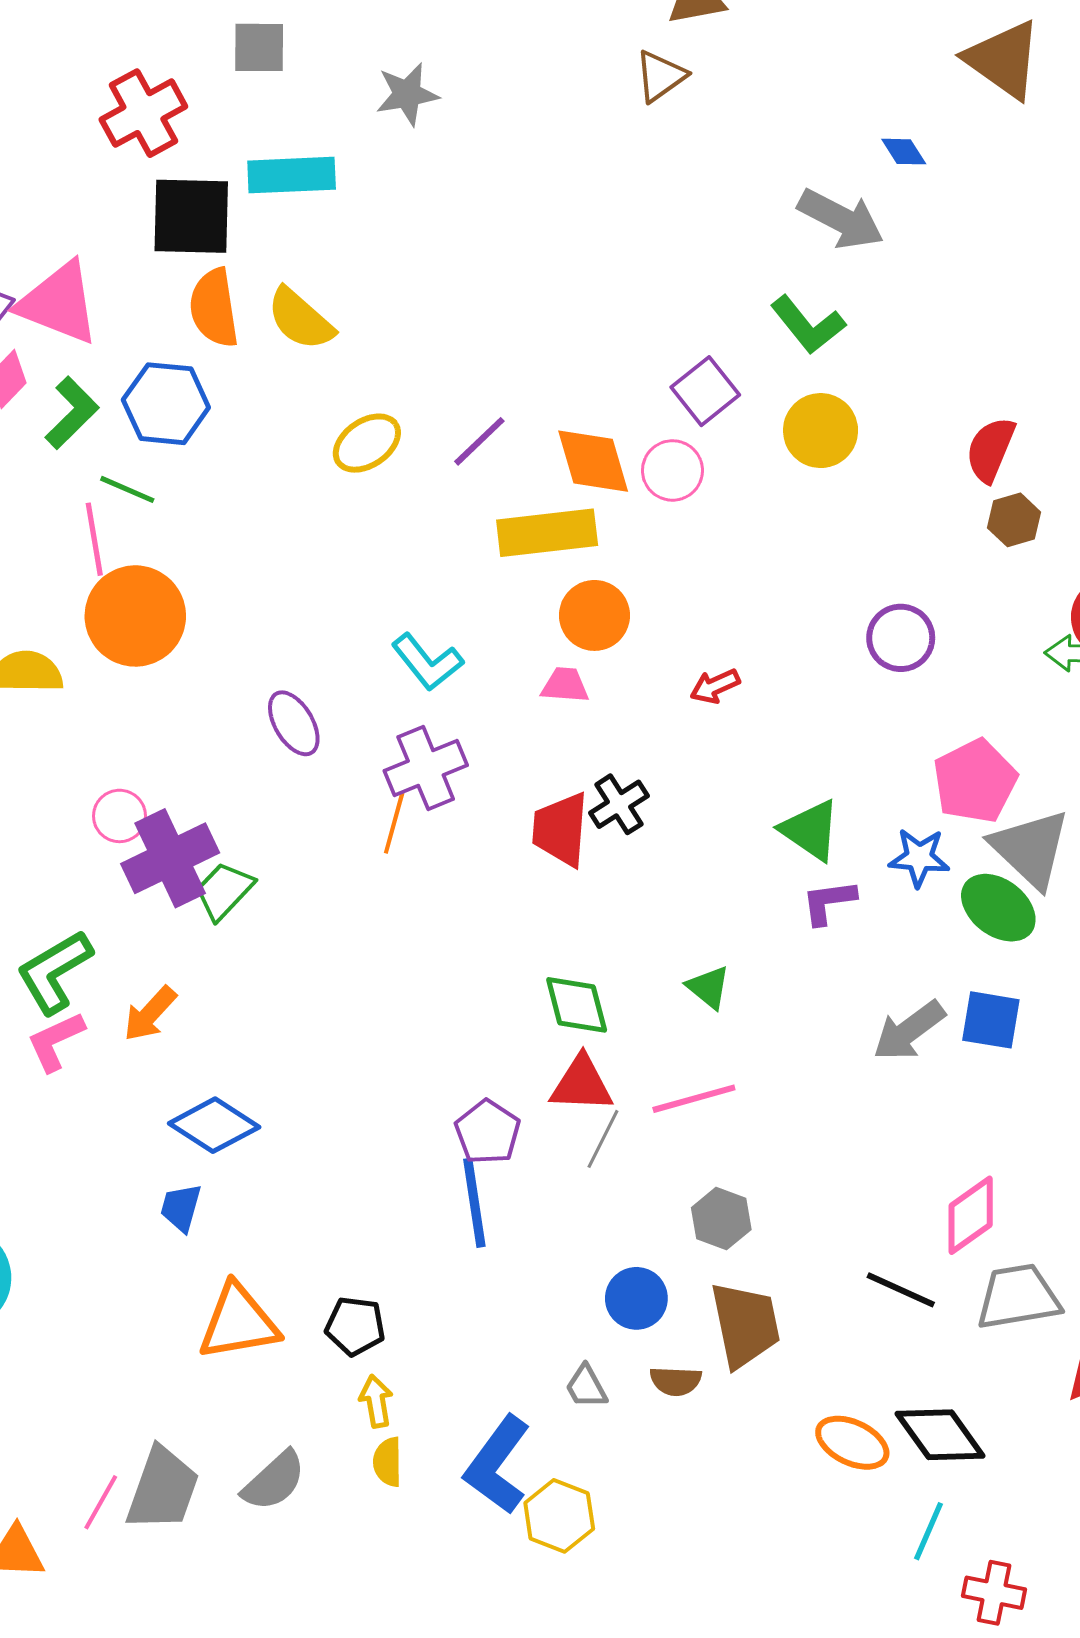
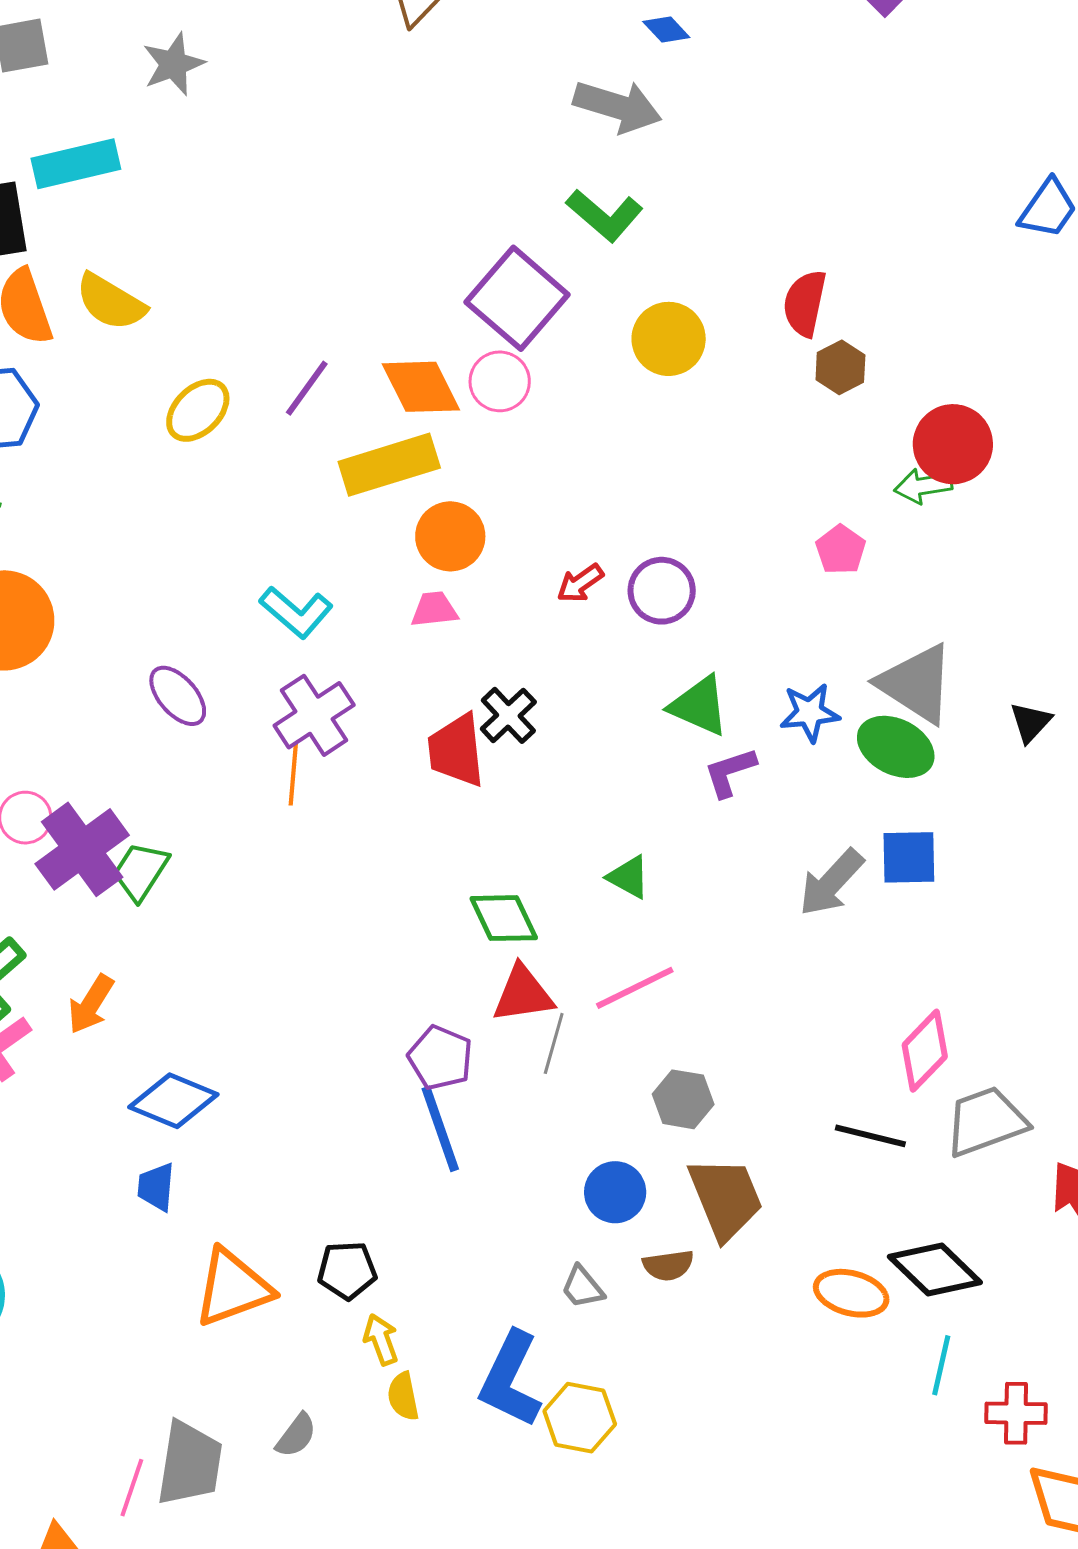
purple square: (705, 391) -> (517, 298), size x1.5
yellow circle: (821, 431) -> (669, 339), moved
purple circle: (901, 638) -> (662, 591), moved
pink pentagon: (975, 781) -> (841, 550), moved, size x0.6
gray semicircle: (274, 1481) -> (296, 1435), size x0.7

